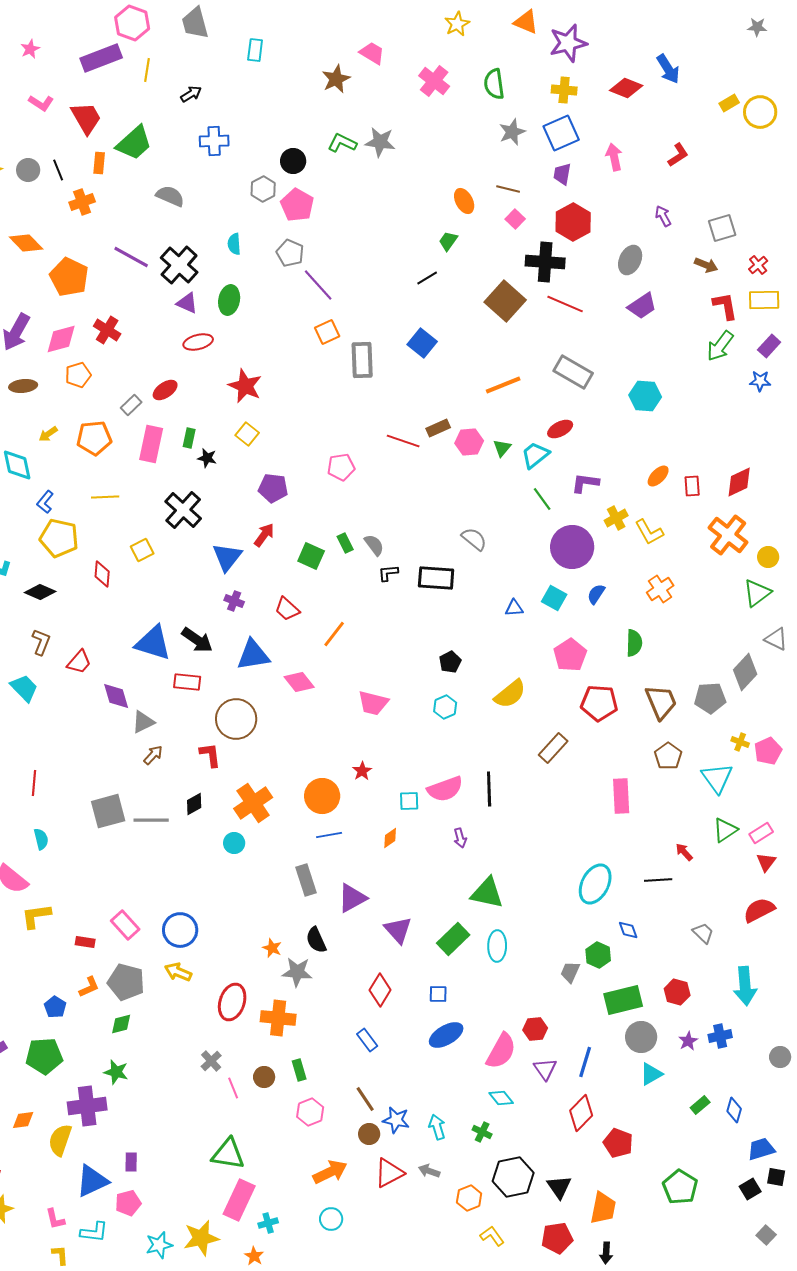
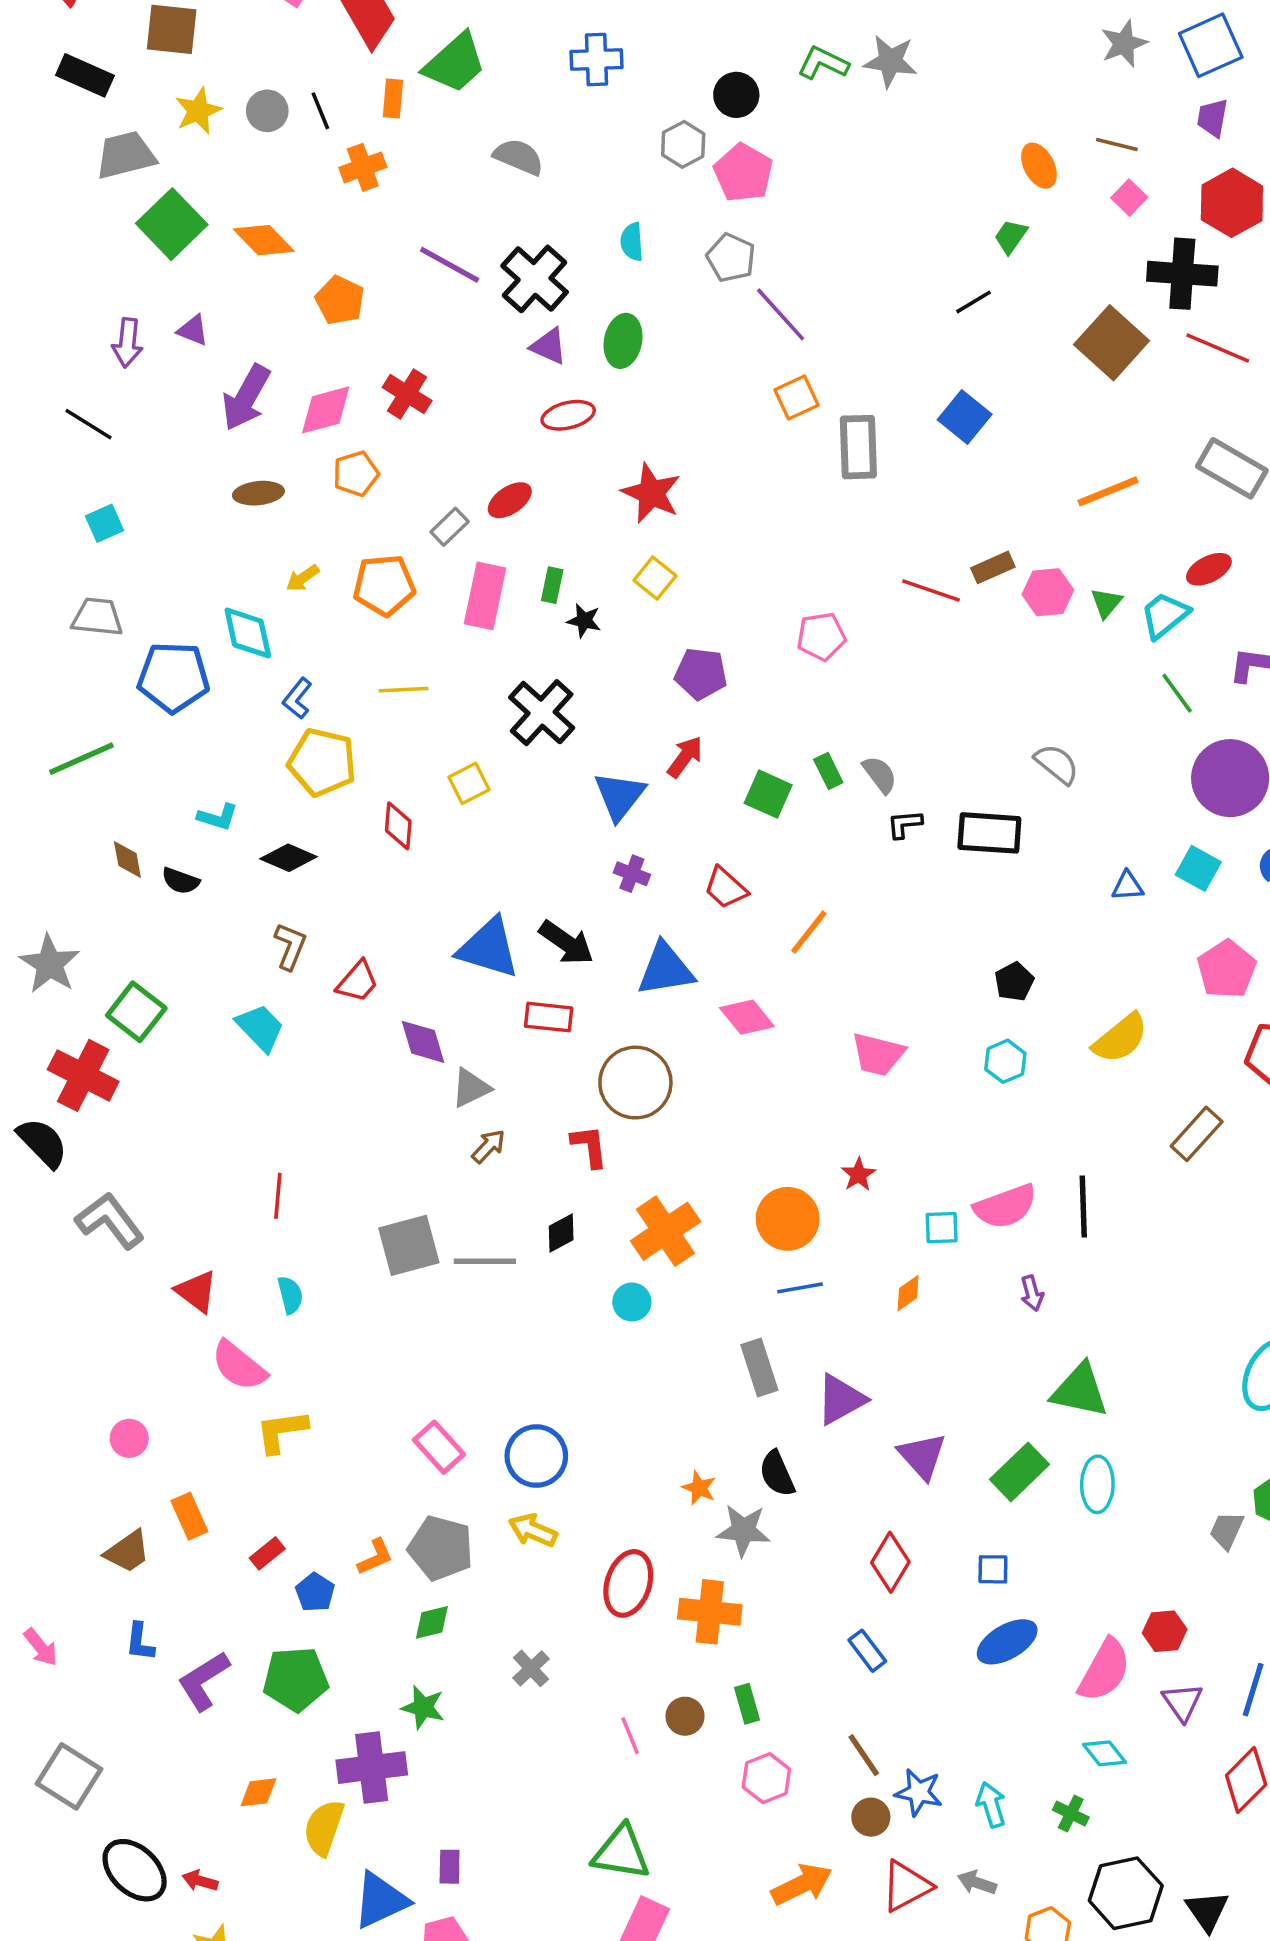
orange pentagon: (69, 277) -> (340, 300), size x0.7
red rectangle: (85, 942) -> (267, 1553), moved, turned -48
gray cross: (211, 1061) -> (531, 1668), moved

